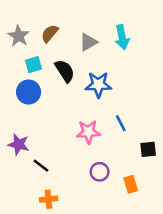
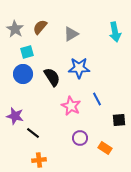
cyan arrow: (122, 37) -> (115, 32), moved
black semicircle: (65, 71) -> (52, 77), moved
pink star: (88, 132) -> (71, 106), turned 30
orange rectangle: (131, 184) -> (105, 148), turned -40

